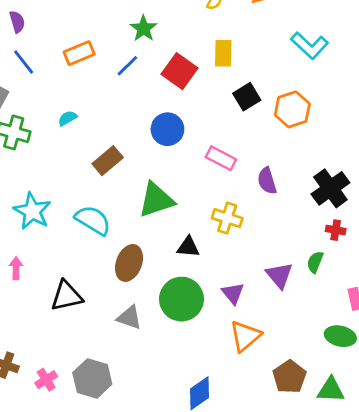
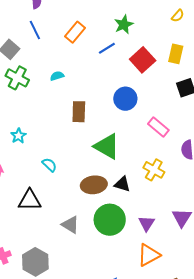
orange rectangle: (79, 53) -> (75, 32), turned -40
brown rectangle: (108, 161) -> (79, 112), turned -60
green triangle: (156, 200) -> (107, 146), turned 36
cyan star: (32, 211) -> (18, 136), size x0.6
cyan semicircle: (93, 220) -> (49, 165), moved, size x0.6
brown ellipse: (129, 263) -> (94, 185), moved, turned 50

